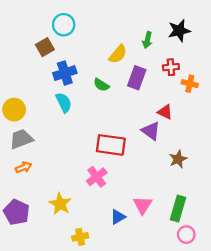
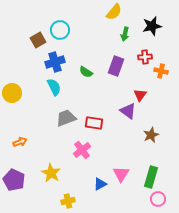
cyan circle: (64, 25) -> (60, 30), moved
yellow semicircle: (118, 54) -> (114, 12), moved
red triangle: (165, 112) -> (140, 95), turned 40
gray trapezoid: (21, 139) -> (66, 118), moved
red rectangle: (111, 145) -> (94, 123), size x0.7

